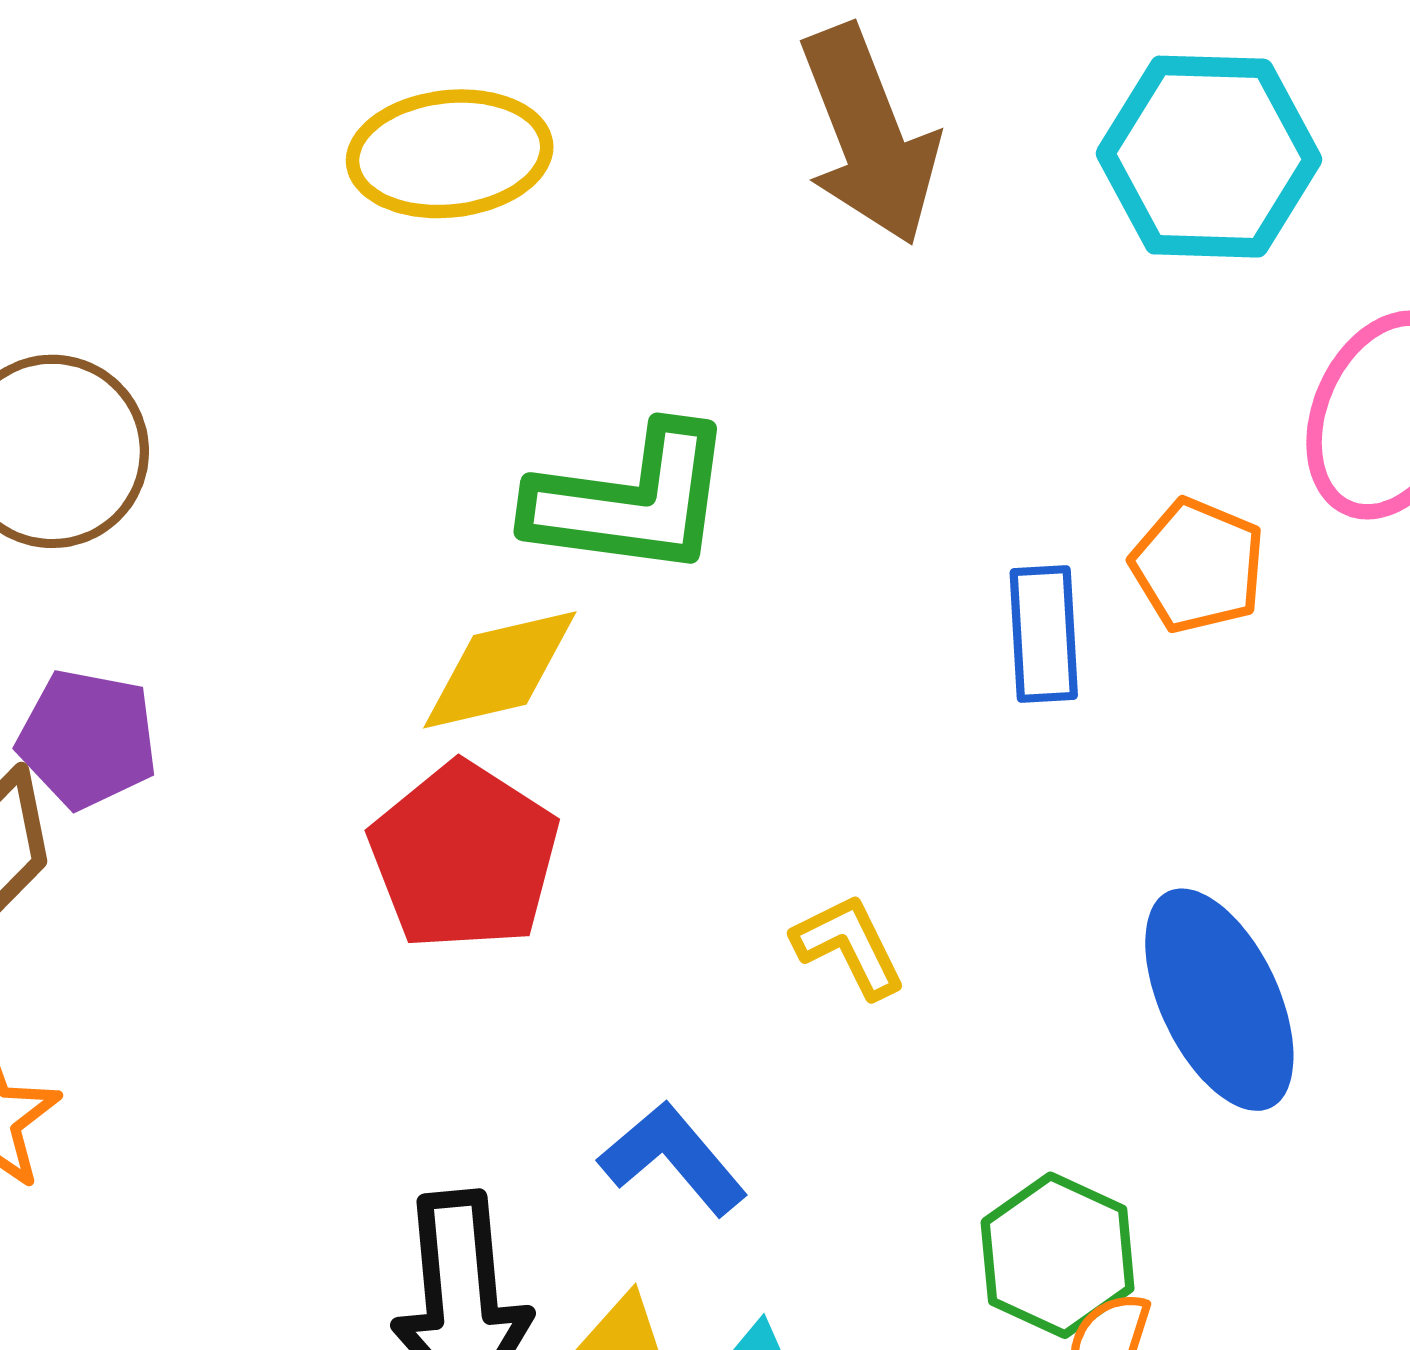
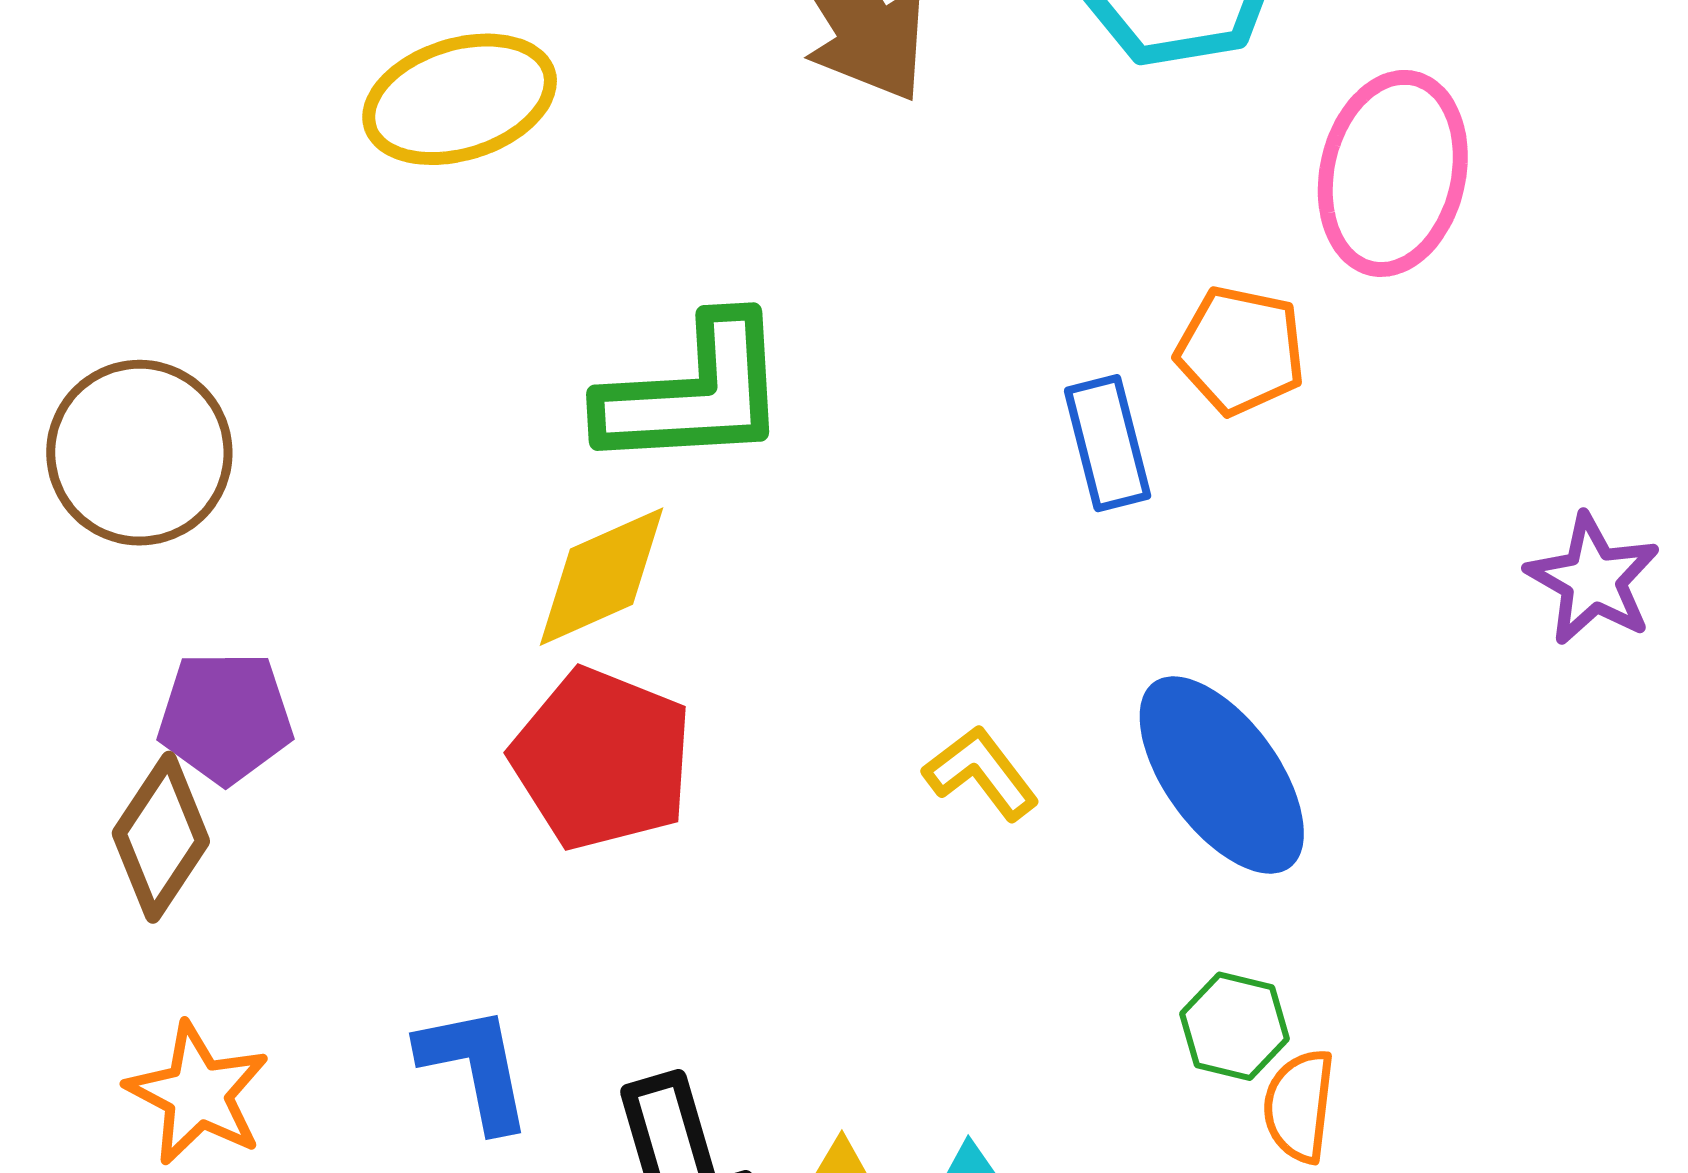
blue ellipse: (1219, 1000) -> (1222, 775), moved
blue L-shape: (673, 1158) -> (475, 1067), moved, turned 40
green hexagon: (1058, 1255) -> (1235, 1026), size x0.7

